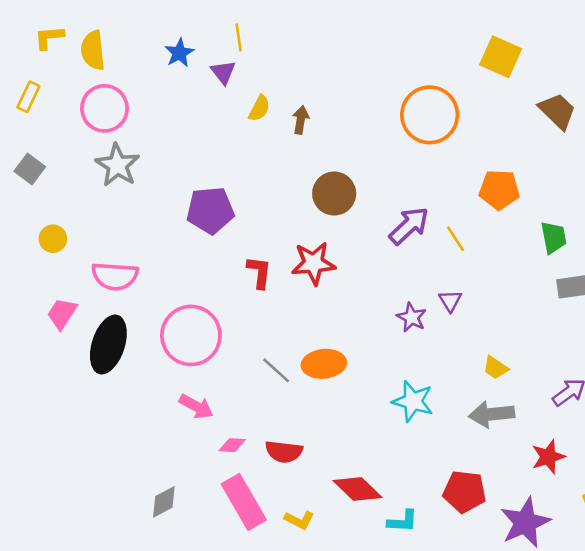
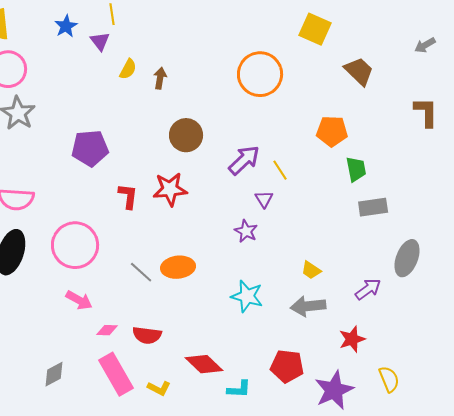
orange pentagon: (499, 190) -> (332, 131), moved
purple triangle: (450, 301) -> (264, 199), moved

